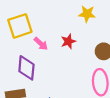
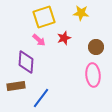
yellow square: (20, 26) -> (44, 17), moved

